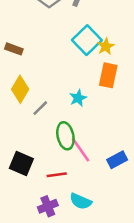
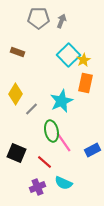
brown rectangle: (14, 49) -> (18, 52), moved
cyan star: (78, 98) -> (62, 101), size x1.6
red line: (57, 175) -> (44, 162), turned 49

